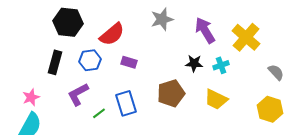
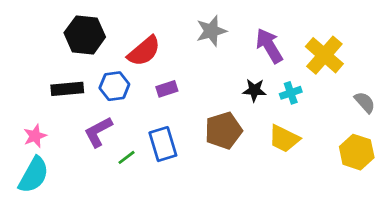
black rectangle: (55, 62) -> (67, 89), turned 70
purple rectangle: (129, 62) -> (167, 89), turned -35

